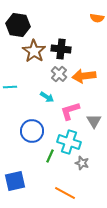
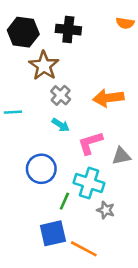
black cross: (61, 49) -> (68, 30), moved
gray cross: (59, 74) -> (61, 95), moved
gray triangle: (94, 121) -> (121, 156), turned 49
blue square: (15, 181) -> (53, 233), moved

